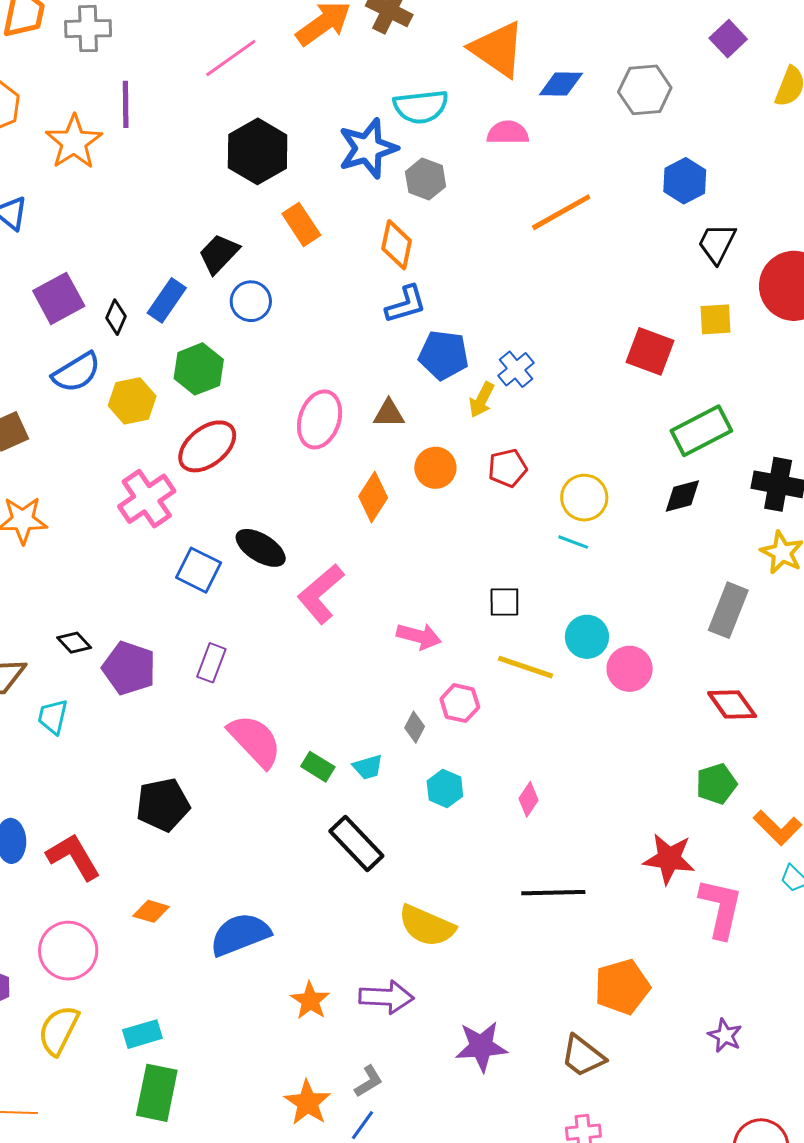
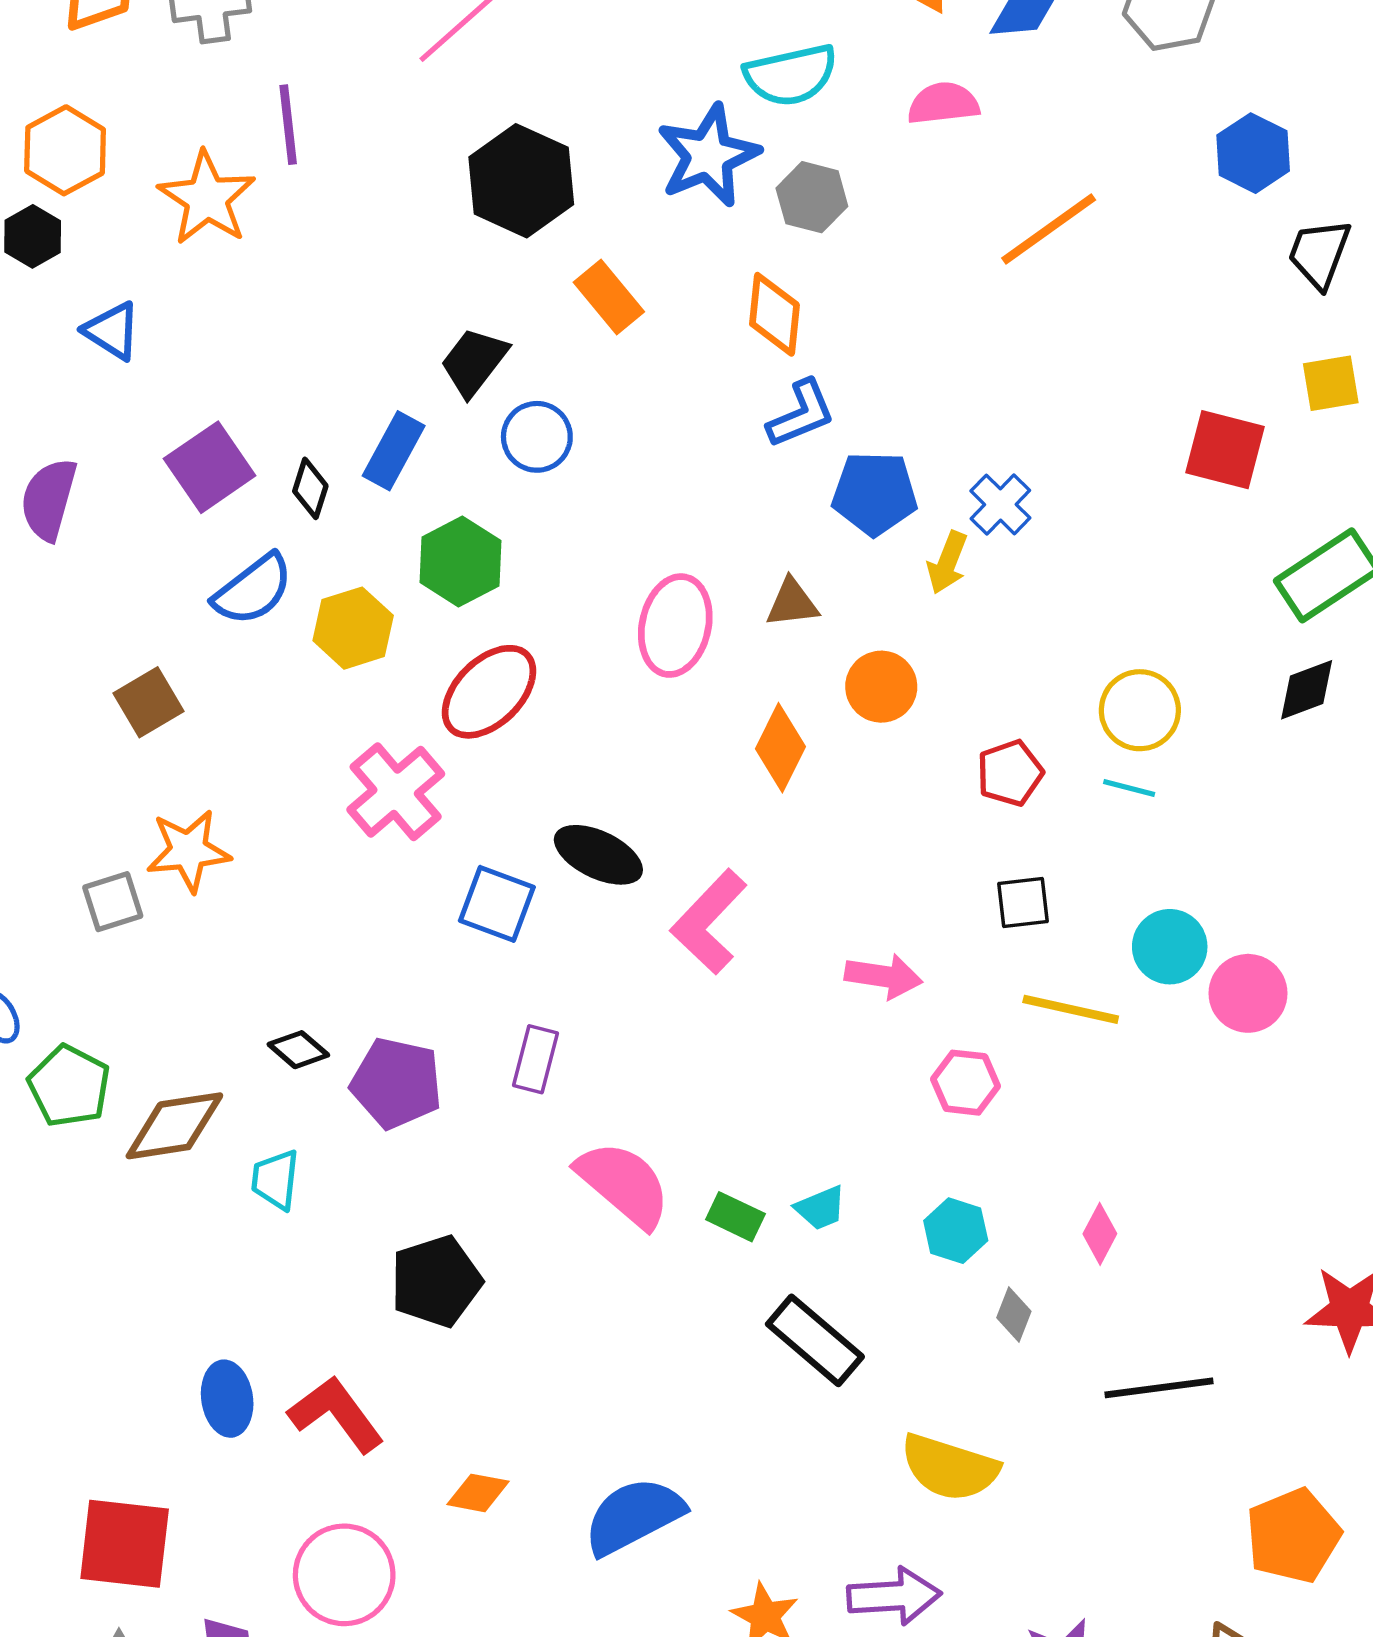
red pentagon: (508, 468) -> (1010, 773), moved
gray diamond: (415, 727) -> (1014, 1314), moved
black pentagon: (163, 805) -> (436, 1281), moved

